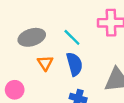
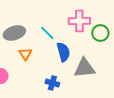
blue semicircle: (74, 64) -> (63, 52), moved

